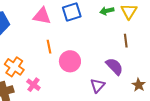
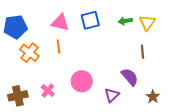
orange line: (49, 47) -> (58, 46), moved
pink circle: (70, 61) -> (82, 81), moved
orange cross: (14, 67) -> (29, 53), moved

